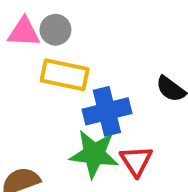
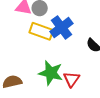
blue cross: (107, 111) -> (61, 27), moved, turned -30

